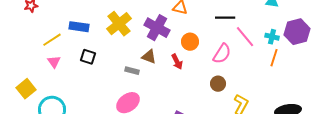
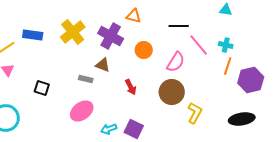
purple hexagon: (297, 32) -> (251, 80), moved
black square: (88, 57) -> (42, 88), moved
red arrow: (177, 62) -> (131, 87), moved
brown circle: (218, 84) -> (172, 92), size x1.6

